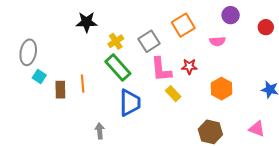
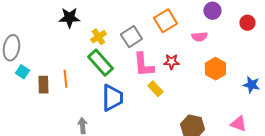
orange hexagon: (221, 89) -> (215, 69), moved

